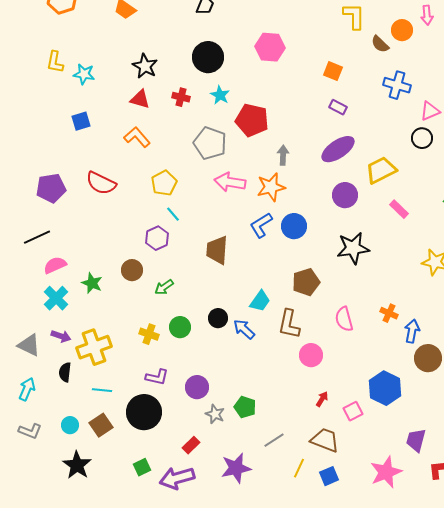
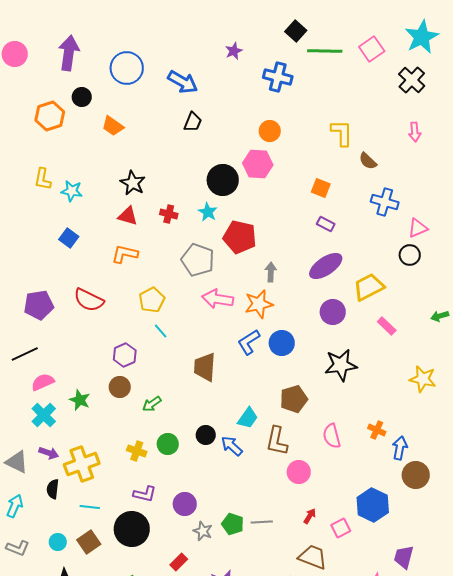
orange circle: (402, 30) -> (270, 131), moved
black circle: (208, 57) -> (223, 180), moved
blue square: (81, 121) -> (69, 238), turned -36
orange L-shape: (137, 137) -> (125, 254), turned -36
purple hexagon: (157, 238) -> (125, 355), moved
gray line: (274, 440) -> (262, 522), moved, turned 30

